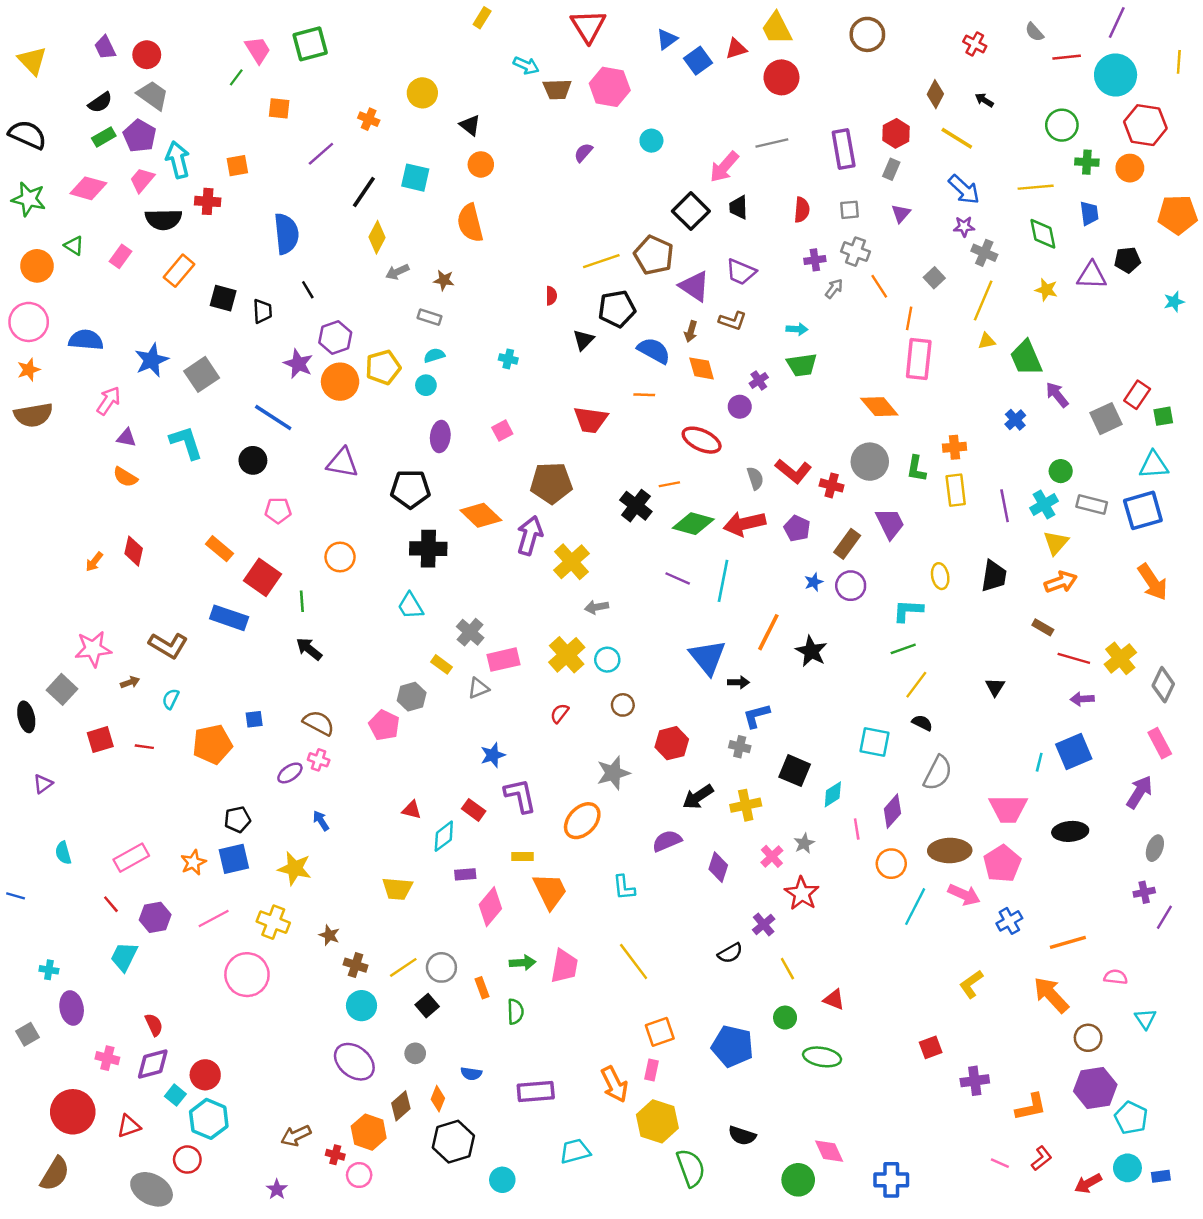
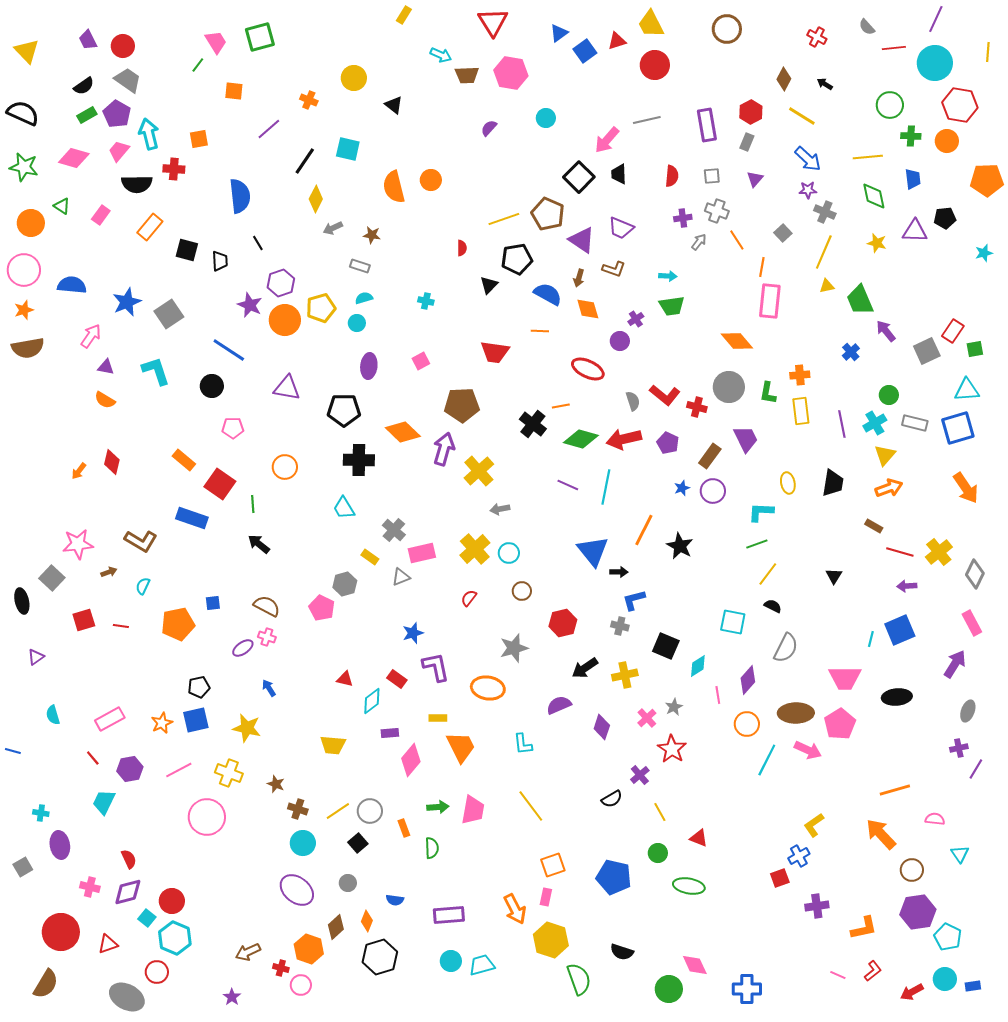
orange circle: (481, 164) -> (431, 180), moved
orange ellipse: (582, 821) -> (488, 688), turned 56
blue cross: (1009, 921) -> (799, 856), moved
cyan circle: (502, 1180) -> (451, 961), moved

